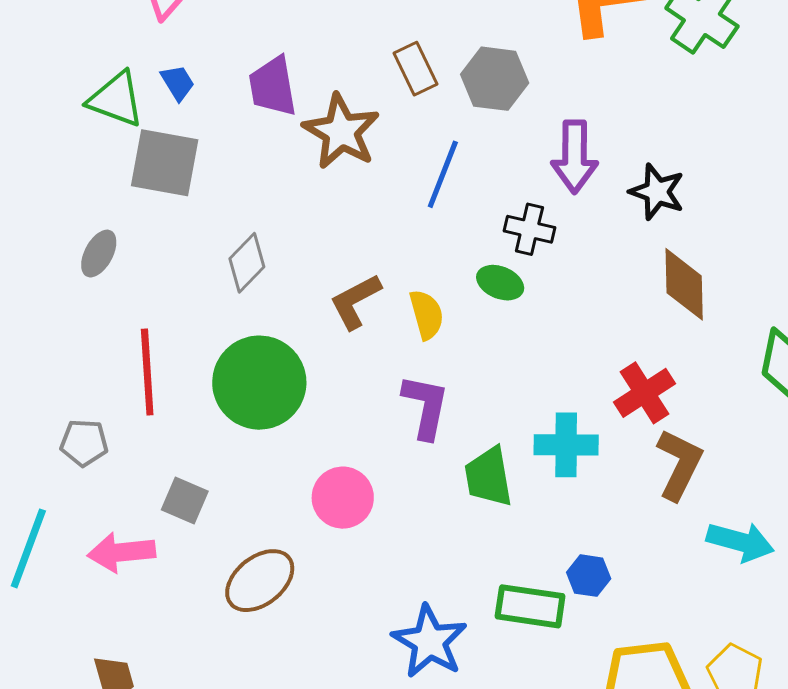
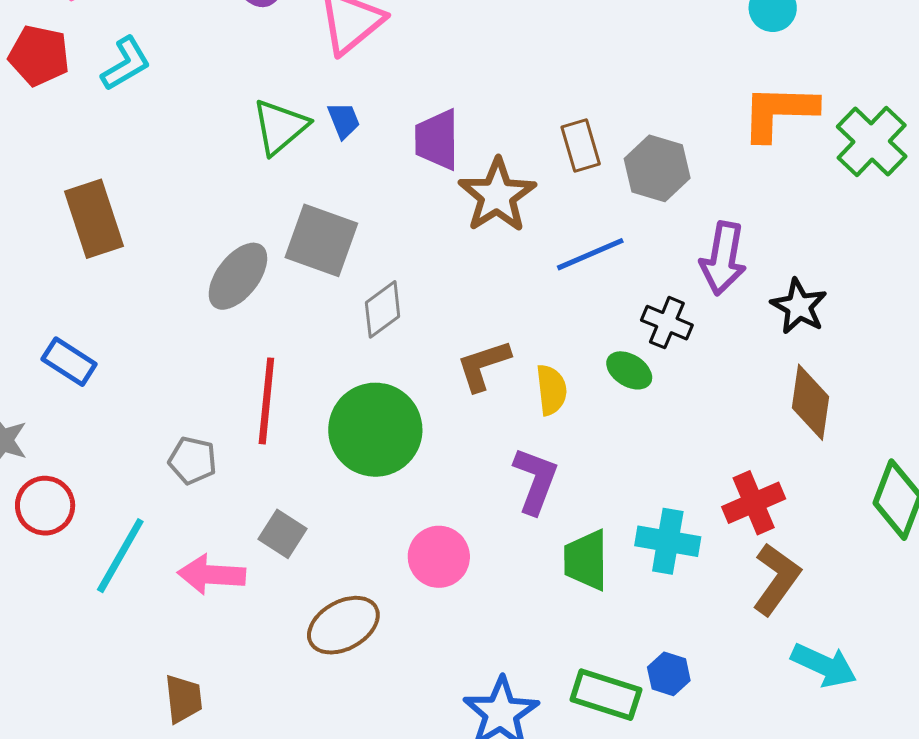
green triangle: (116, 99) -> (280, 127), turned 50
gray square: (165, 163) -> (321, 240), moved
blue line: (443, 174) -> (590, 254), turned 36
gray ellipse: (99, 254) -> (238, 276), size x1.5

